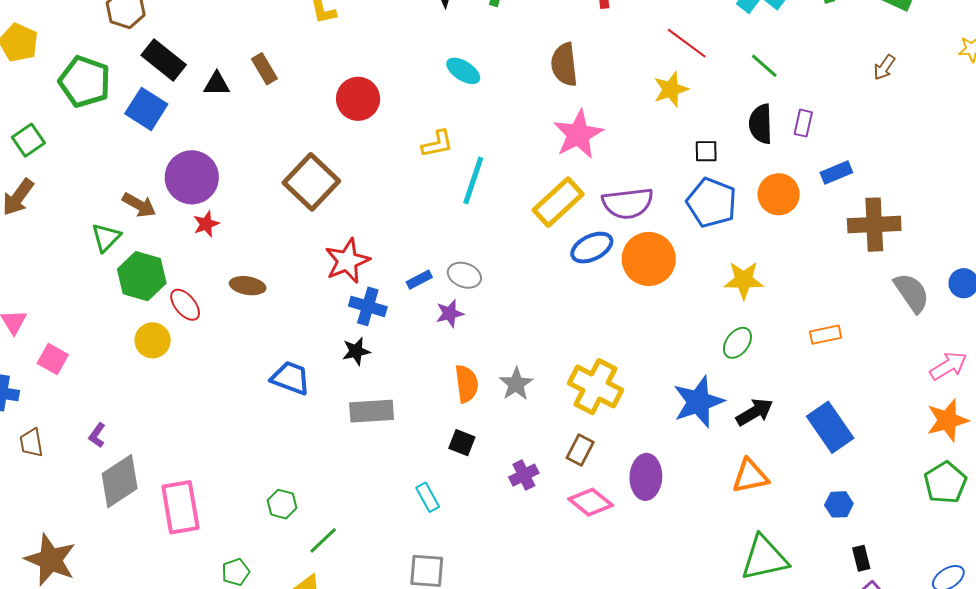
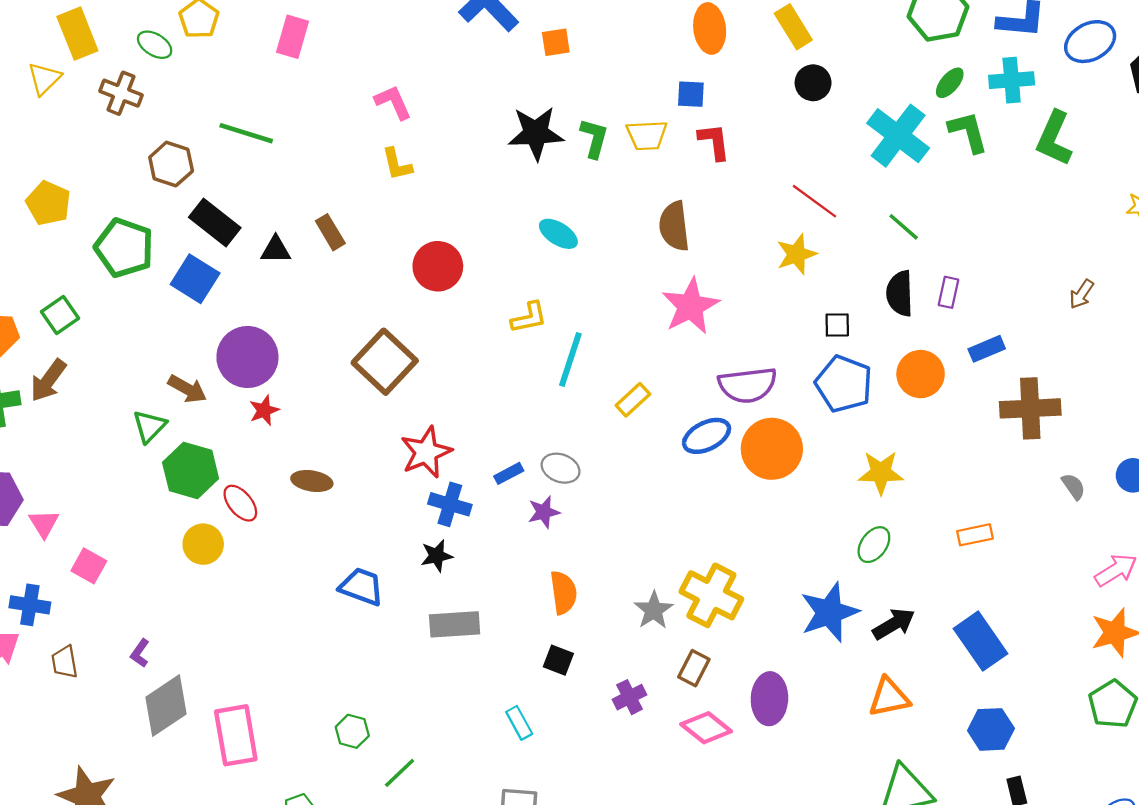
brown arrow: (884, 67) -> (1082, 294), moved
yellow rectangle: (558, 202) -> (633, 400), moved, size x0.6
gray semicircle: (912, 293) -> (1073, 486), size x0.6
gray star: (516, 384) -> (654, 610), moved
blue hexagon: (839, 504) -> (991, 729), size x1.4

